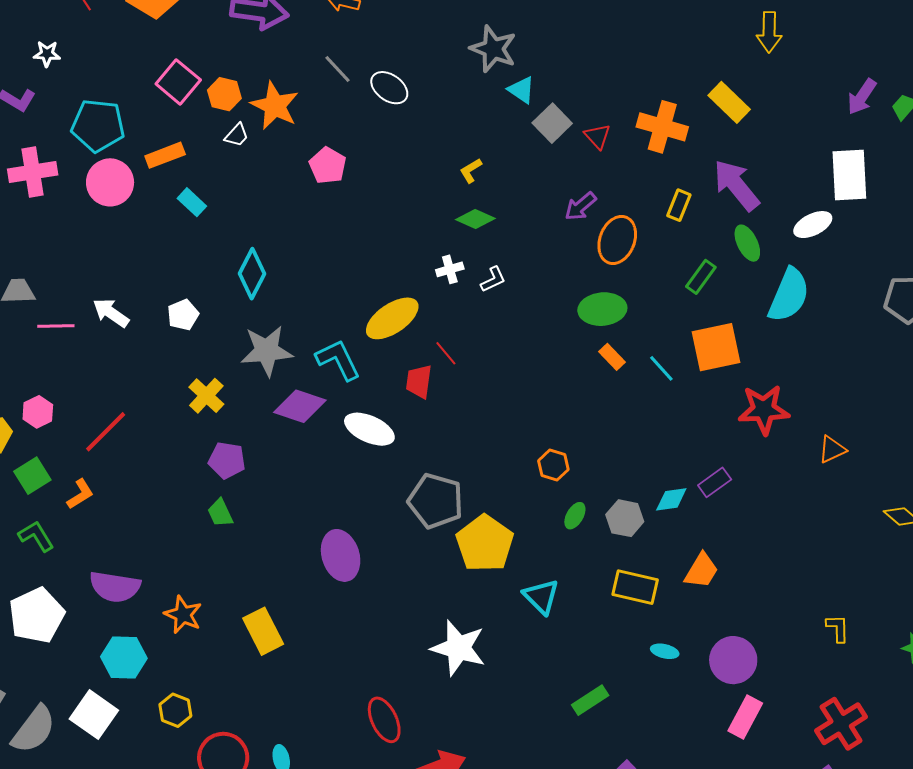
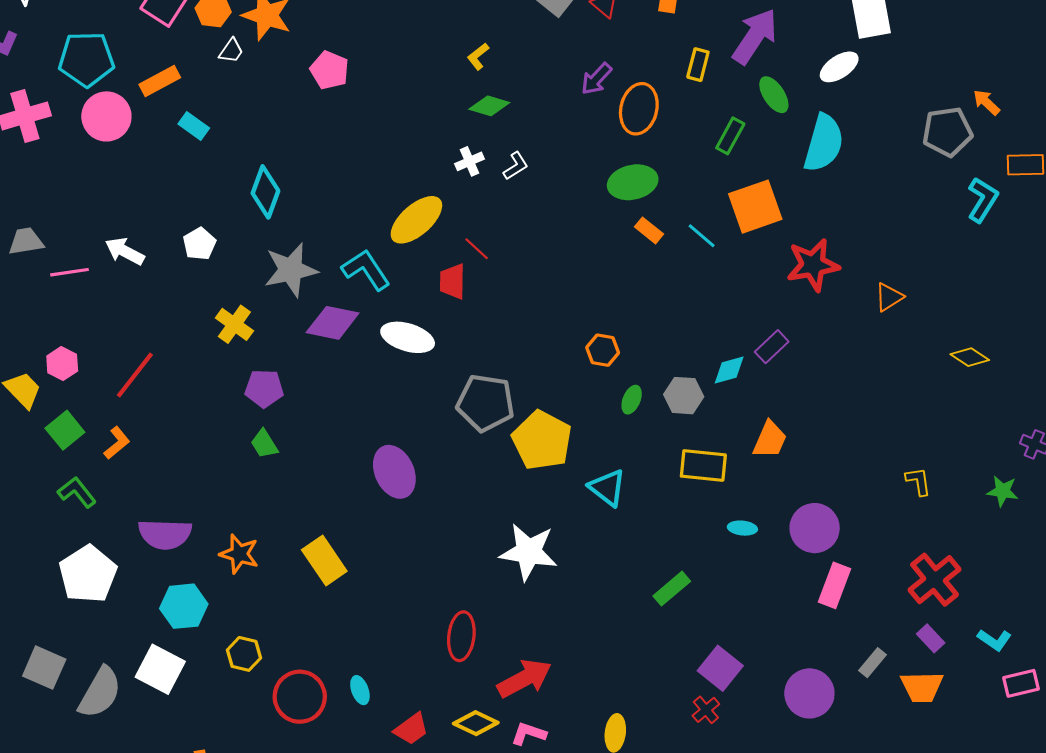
purple arrow: (736, 185) -> (755, 36), turned 80
red ellipse: (384, 720) -> (461, 636), turned 39

